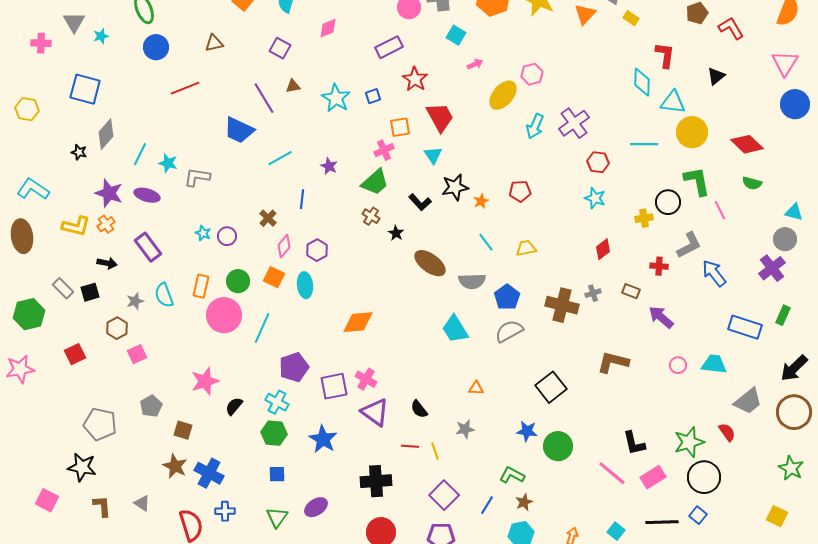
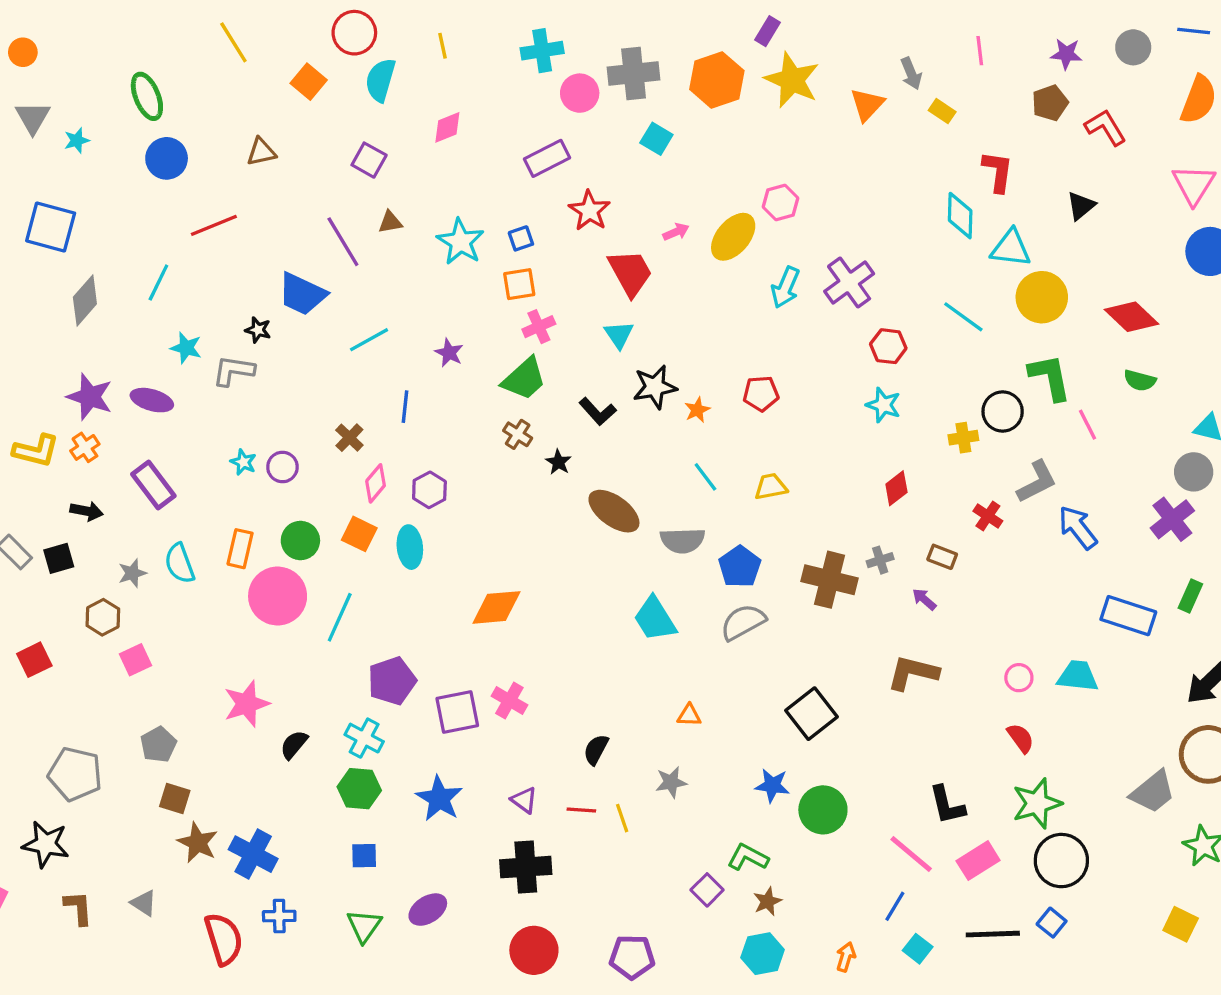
pink arrow: (475, 64) -> (676, 232), moved
orange square: (400, 127) -> (519, 284), moved
cyan line: (644, 144) -> (963, 317), turned 36
black star: (79, 152) -> (258, 330), moved
cyan line: (140, 154) -> (158, 282), moved
red cross: (659, 266) -> (988, 516), turned 30
purple arrow: (661, 317) -> (924, 599), moved, size x0.6
gray trapezoid: (748, 401) -> (1153, 792), moved
black semicircle: (419, 409) -> (596, 750), turned 66
purple triangle: (375, 412) -> (524, 800), moved, size x0.6
brown square: (183, 430) -> (175, 798), moved
red semicircle: (727, 432) -> (1021, 738), moved
purple square: (444, 495) -> (707, 890), moved, size x0.7
blue line: (487, 505) -> (895, 906), moved

